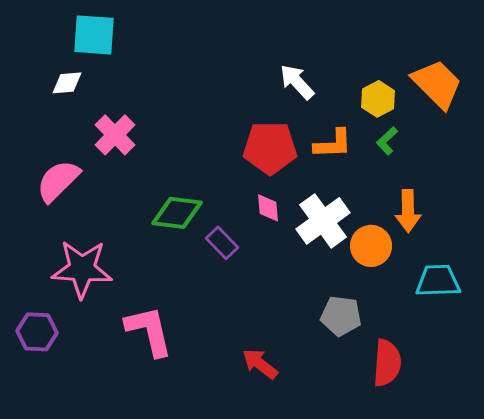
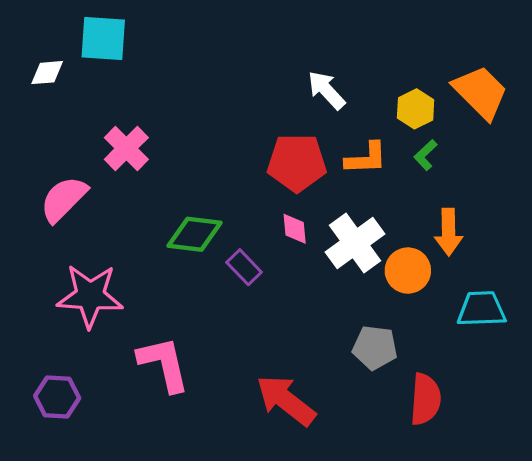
white diamond: (67, 83) -> (47, 73), moved
purple hexagon: (37, 332) -> (57, 397), moved
red arrow: (260, 364) -> (286, 400), size x1.5

